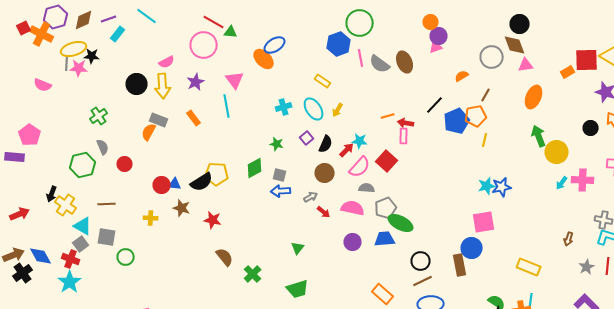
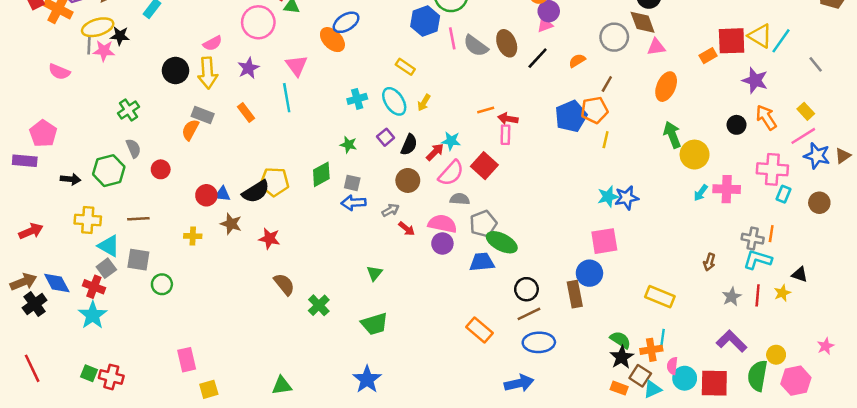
black line: (435, 105) -> (538, 58), moved
black arrow: (52, 194) -> (70, 179), moved, turned -105
yellow cross: (66, 205) -> (88, 220), turned -30
purple circle: (353, 242) -> (442, 243), moved

